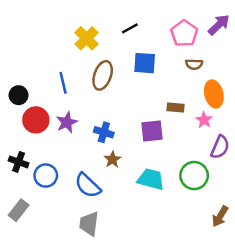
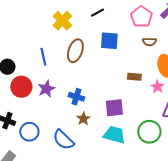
purple square: (152, 131) -> (114, 108), moved

